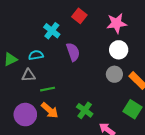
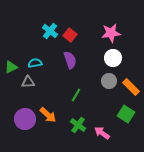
red square: (79, 16) -> (70, 35), moved
cyan cross: (52, 31) -> (50, 31), moved
green line: (48, 89) -> (76, 95), moved, turned -48
green cross: (85, 110) -> (78, 125), moved

